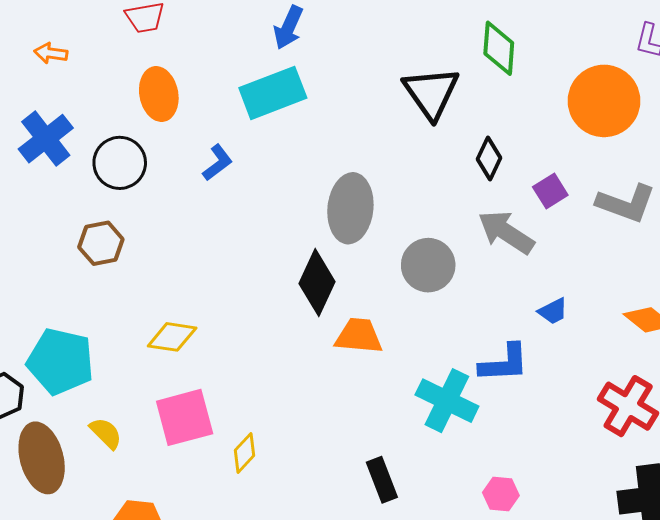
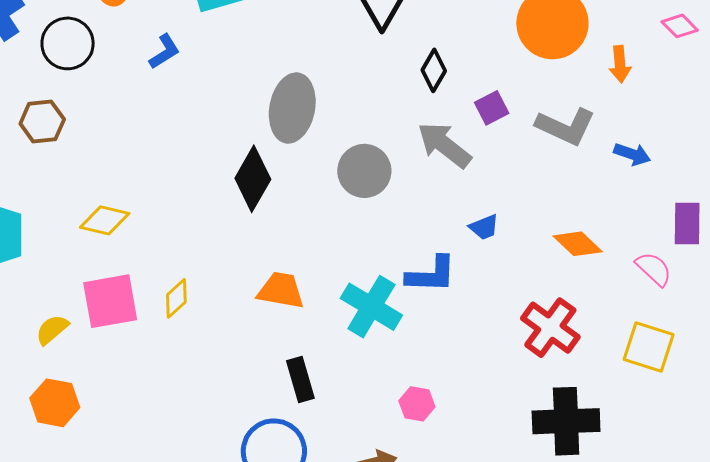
orange trapezoid: (359, 336) -> (281, 290), moved
yellow semicircle: (106, 433) -> (52, 330), moved, turned -90
yellow diamond: (245, 453) -> (176, 298), moved

